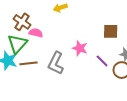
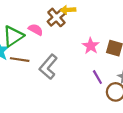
brown cross: (22, 22) -> (56, 17), moved
pink star: (80, 48) -> (91, 46), moved

